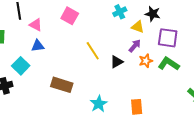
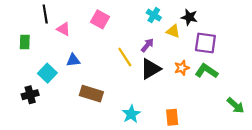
cyan cross: (120, 12) -> (154, 15), turned -32
blue triangle: (38, 46) -> (73, 60), moved
purple arrow: (135, 46) -> (147, 45), moved
black triangle: (117, 62) -> (151, 69), size x1.5

